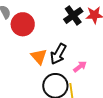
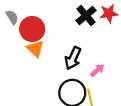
orange triangle: (39, 57) -> (35, 49), moved

